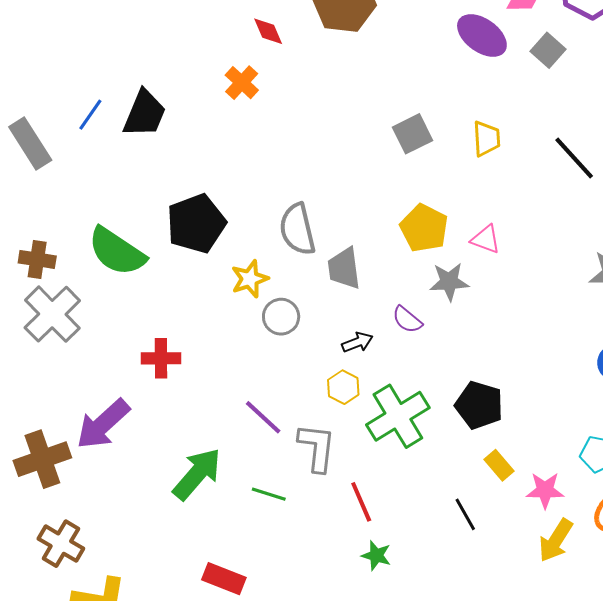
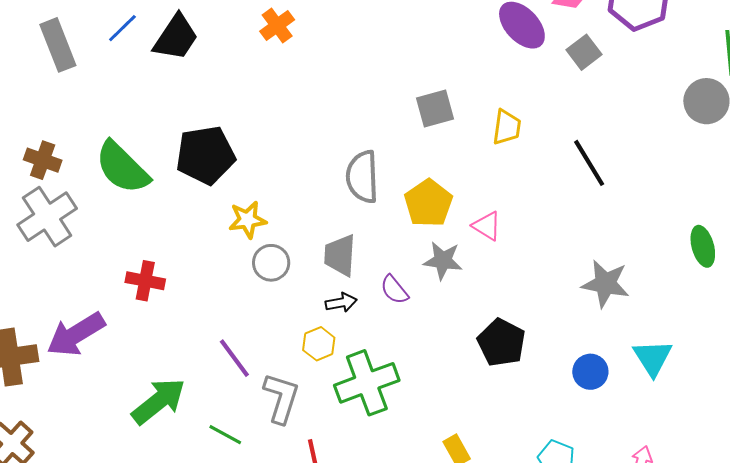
gray semicircle: (297, 229) -> (362, 177), moved
gray trapezoid: (344, 268) -> (340, 255), moved
black pentagon: (479, 405) -> (501, 342), moved

